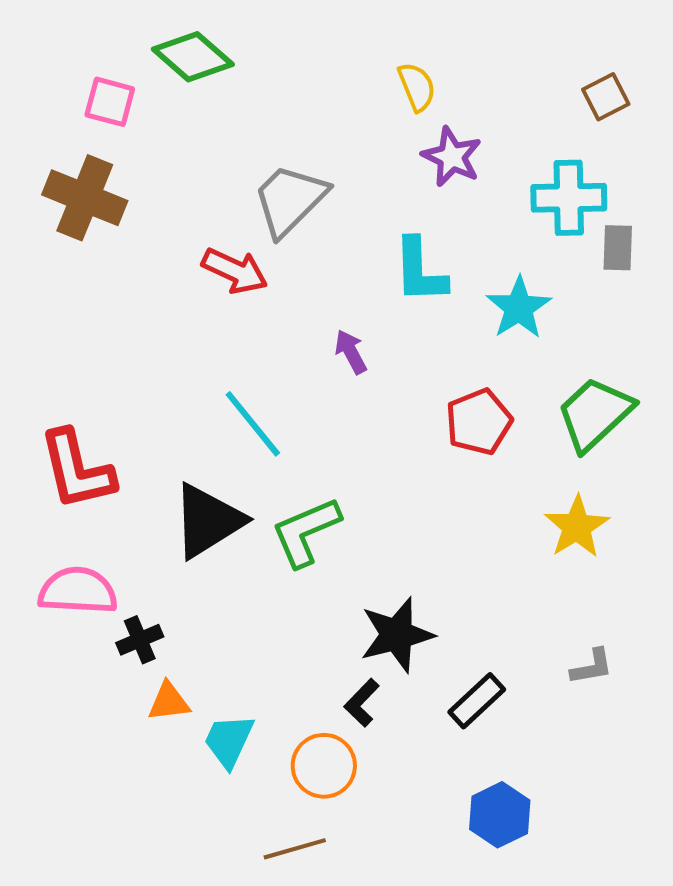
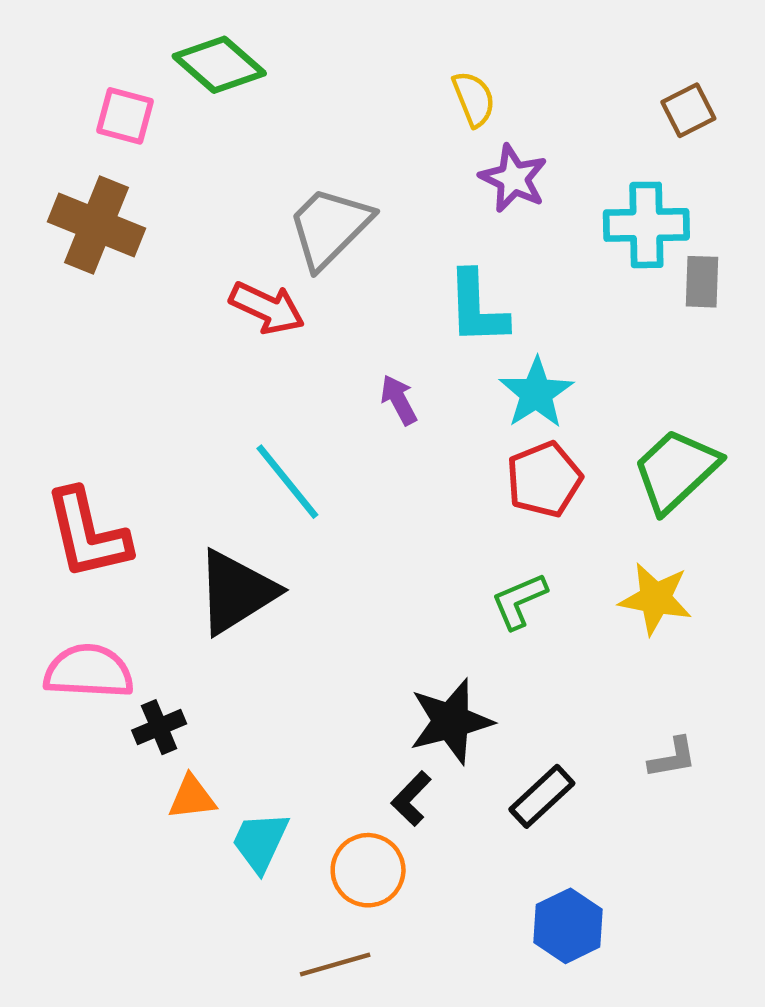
cyan star: (519, 308) -> (536, 393), moved
yellow star: (577, 527) -> (655, 599), turned -30
green L-shape: (306, 532) -> (519, 601), moved, size x0.7

